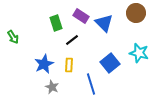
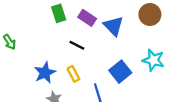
green rectangle: (56, 23) -> (59, 13), moved
black line: (72, 40) -> (77, 45), turned 64
yellow rectangle: (69, 65) -> (73, 74), turned -32

